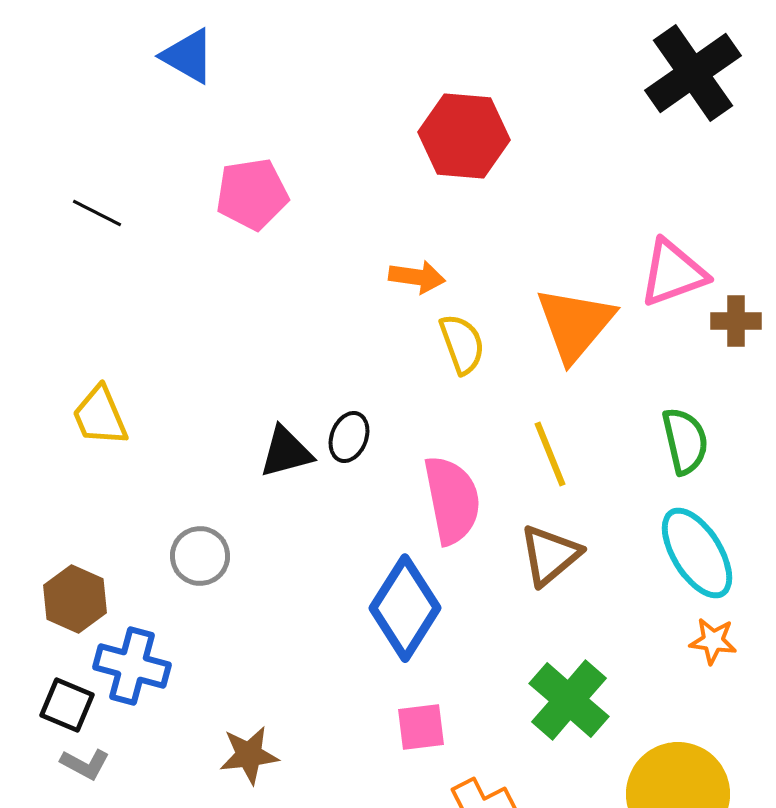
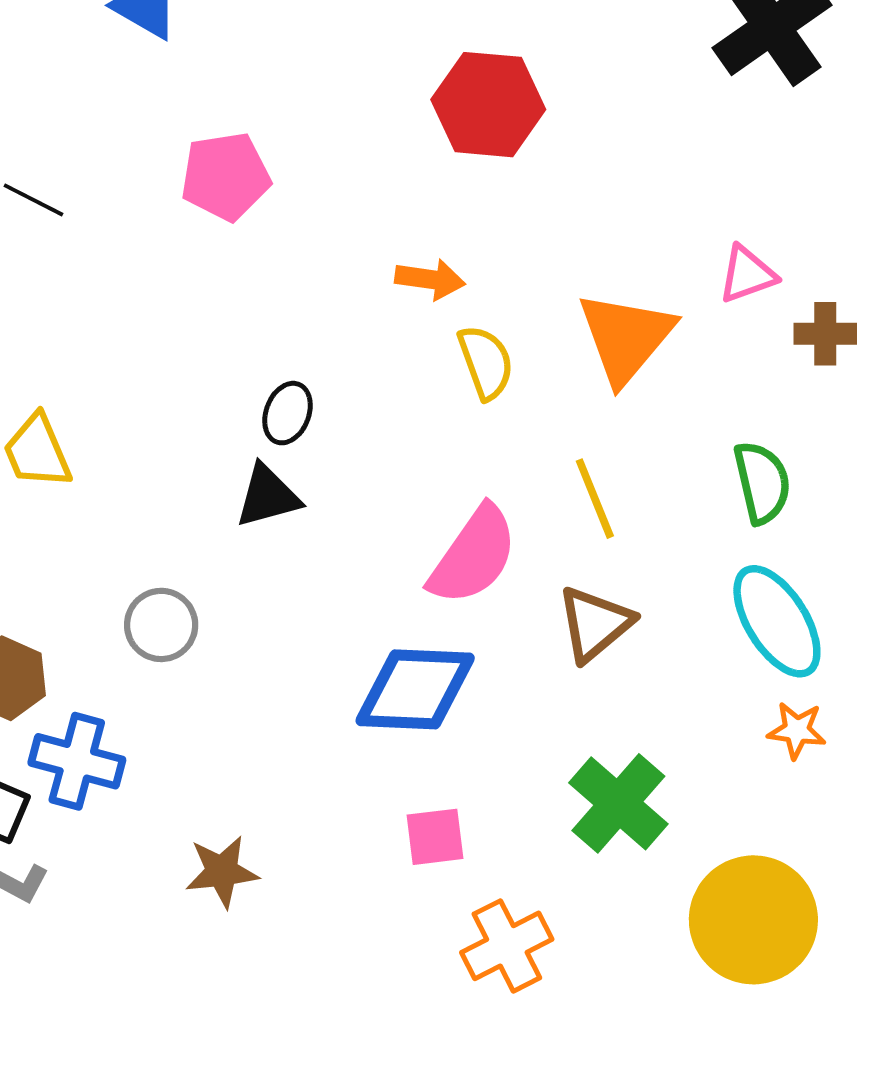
pink triangle: (673, 273) -> (747, 274), size x0.7
black ellipse: (349, 437) -> (288, 413), moved
pink semicircle: (452, 500) -> (473, 556), turned 46
blue diamond: (405, 608) -> (415, 689), turned 60

